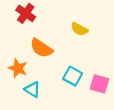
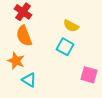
orange semicircle: (41, 48) -> (24, 36), moved, turned 35
cyan square: (73, 76) -> (65, 47), moved

